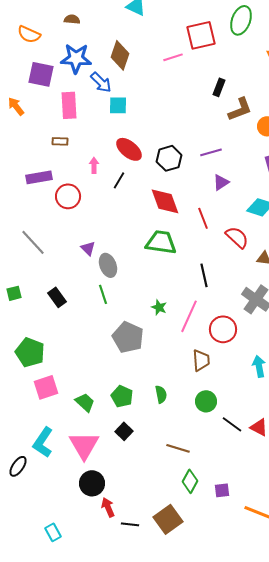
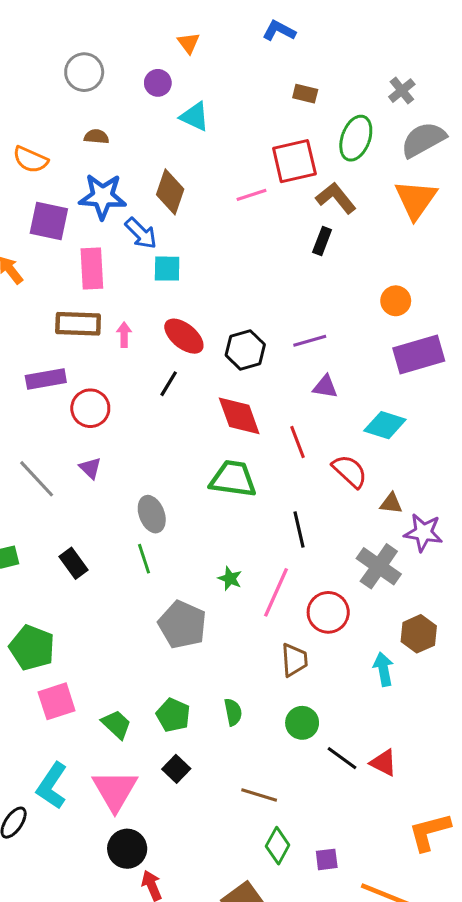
brown L-shape: (240, 109) -> (336, 198), moved, turned -108
brown rectangle: (60, 141) -> (78, 324), size x1.8
pink arrow: (94, 165) -> (124, 335), moved
purple triangle: (221, 182) -> (325, 387), turned 42
purple triangle: (88, 248) -> (90, 468), moved

